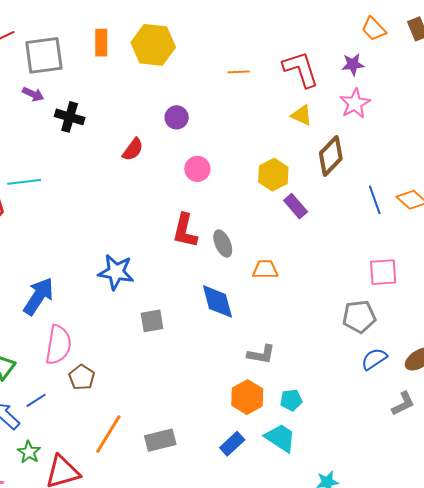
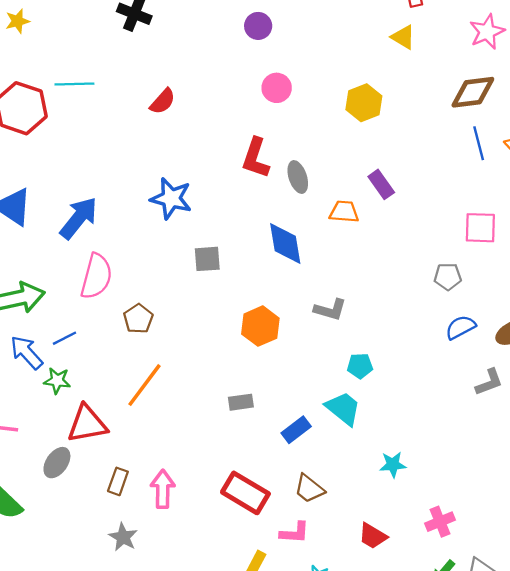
pink star: (355, 103) -> (487, 32), moved
red semicircle: (133, 149) -> (163, 101), moved
brown diamond: (331, 156) -> (473, 92), moved, turned 33
purple rectangle: (296, 206) -> (381, 184), moved
gray pentagon: (359, 317) -> (448, 277), size x0.7
brown pentagon: (82, 377) -> (138, 319), moved
orange hexagon: (247, 397) -> (260, 326), moved
gray rectangle: (160, 440) -> (241, 402), moved, size x0.7
blue rectangle: (232, 444) -> (296, 430), moved
green star: (29, 452) -> (57, 381), moved, turned -30

